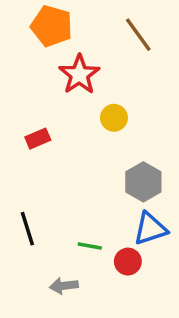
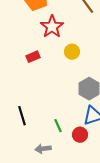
red rectangle: (38, 139) -> (33, 57), moved
green line: (90, 246) -> (58, 126), turned 56

